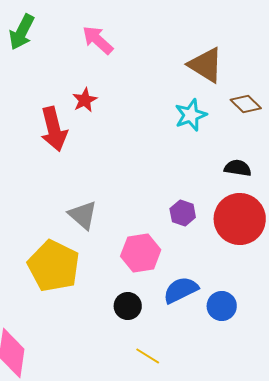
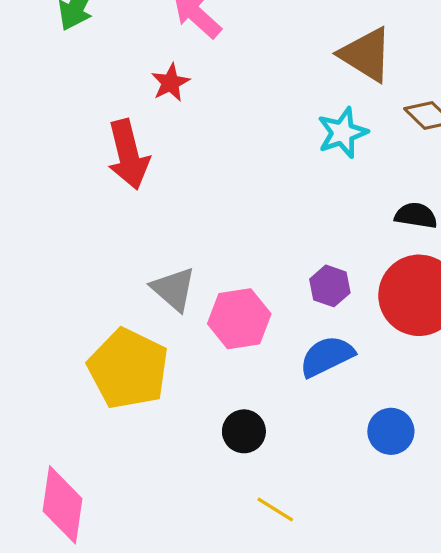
red star: (85, 100) -> (170, 83), moved
pink hexagon: (141, 253) -> (239, 319), moved
blue semicircle: (181, 290) -> (327, 356), moved

